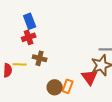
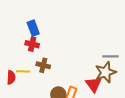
red cross: (29, 37) -> (32, 44), turned 32

